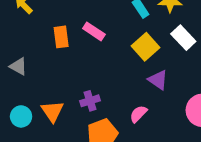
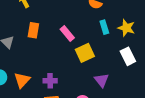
orange rectangle: (61, 37) -> (33, 30), moved
yellow square: (146, 47) -> (85, 53), moved

